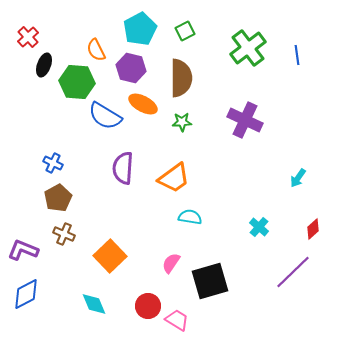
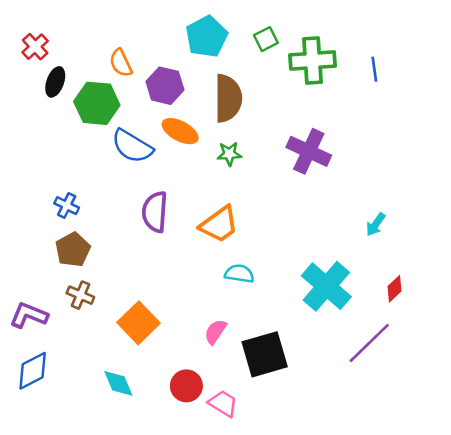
cyan pentagon: (140, 29) -> (207, 37), moved
green square: (185, 31) -> (266, 39), moved
green cross: (248, 48) -> (313, 60), turned 33
cyan cross: (259, 227) -> (326, 286), size x2.0

